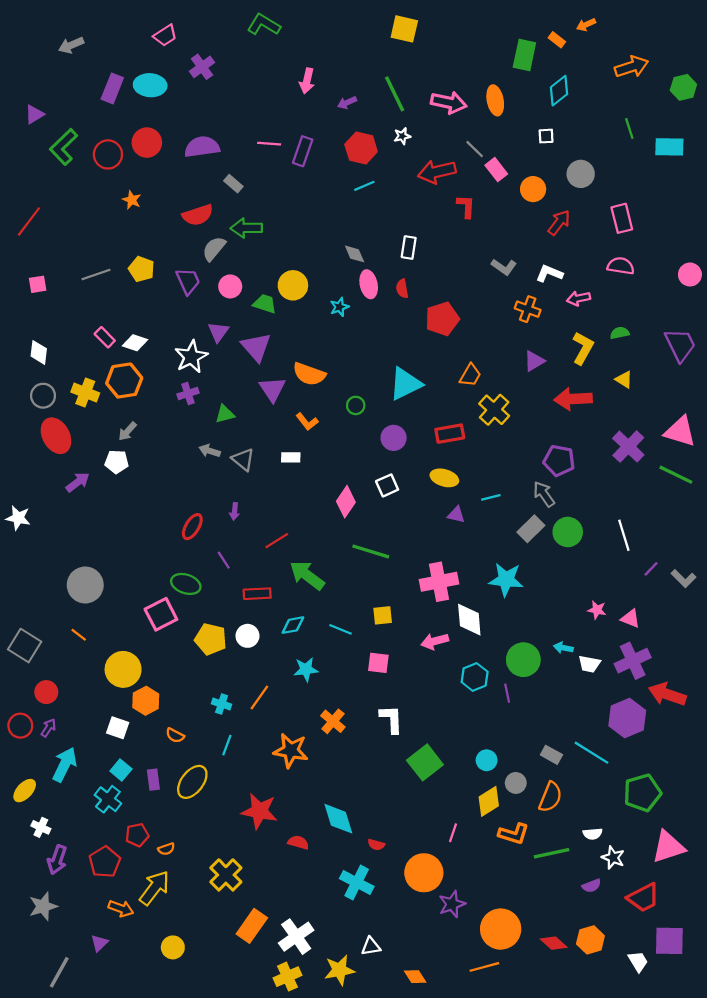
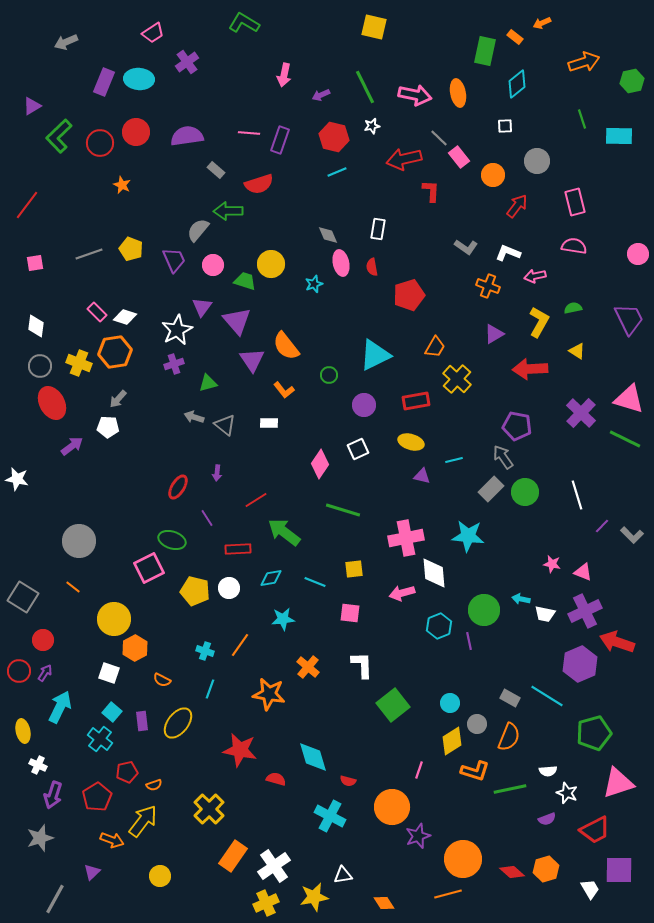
red semicircle: (198, 215) -> (259, 184), moved
orange semicircle: (309, 374) -> (286, 346), turned 32
yellow ellipse: (25, 791) -> (23, 731), turned -55

